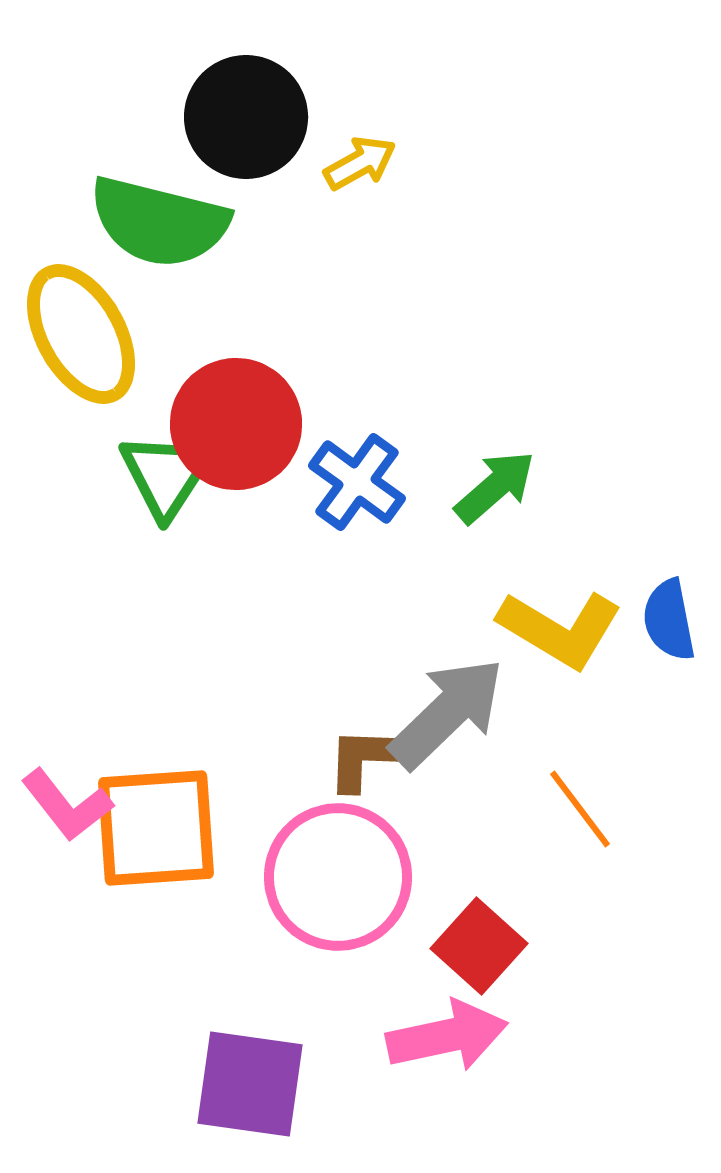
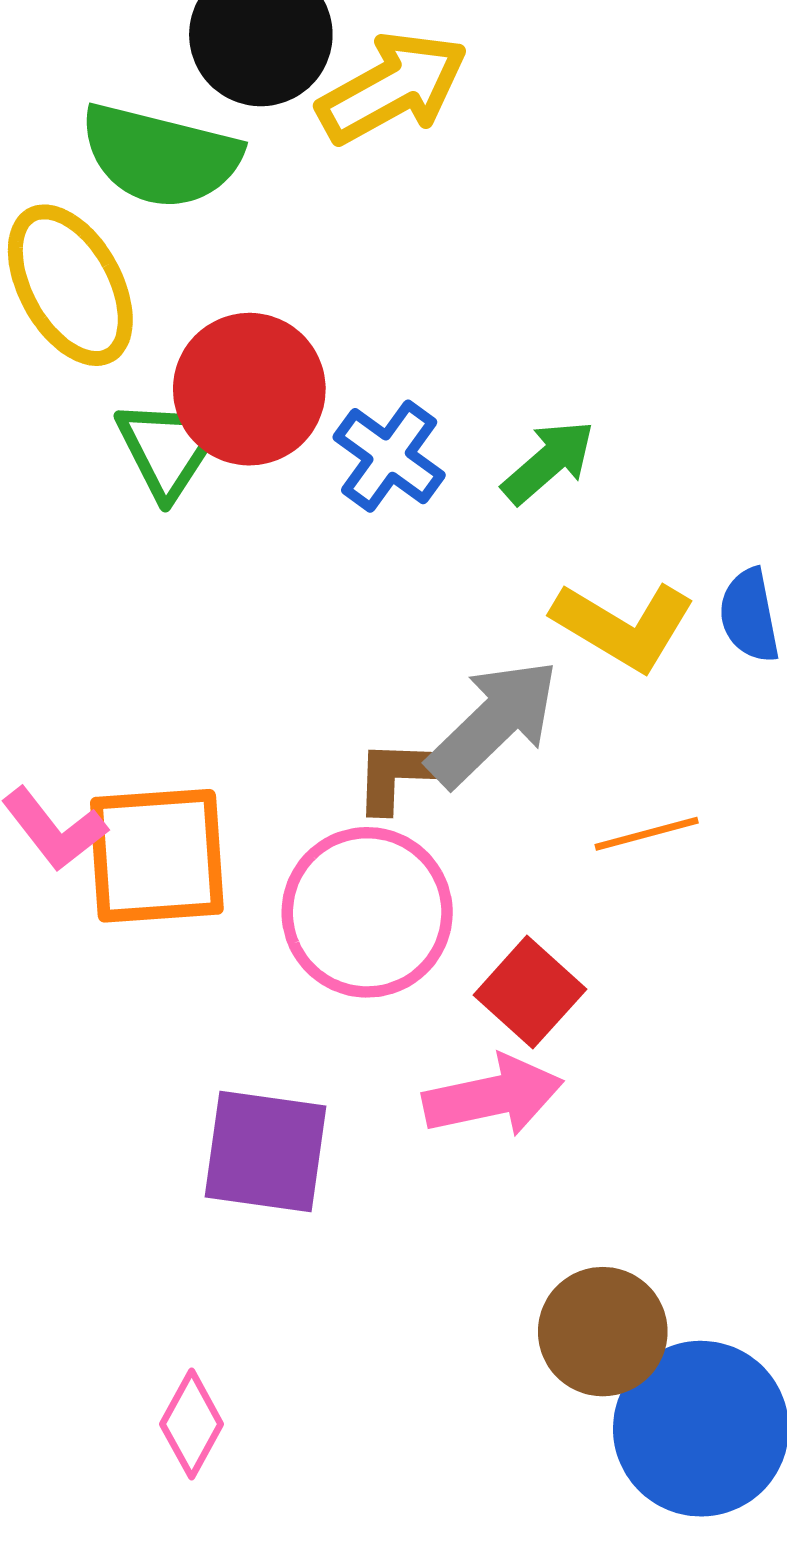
yellow arrow: (360, 163) -> (393, 88), size x1.8
orange line: (580, 809) -> (647, 834), turned -68

